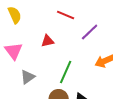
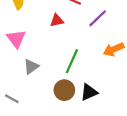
red triangle: (48, 41) -> (57, 20), moved

